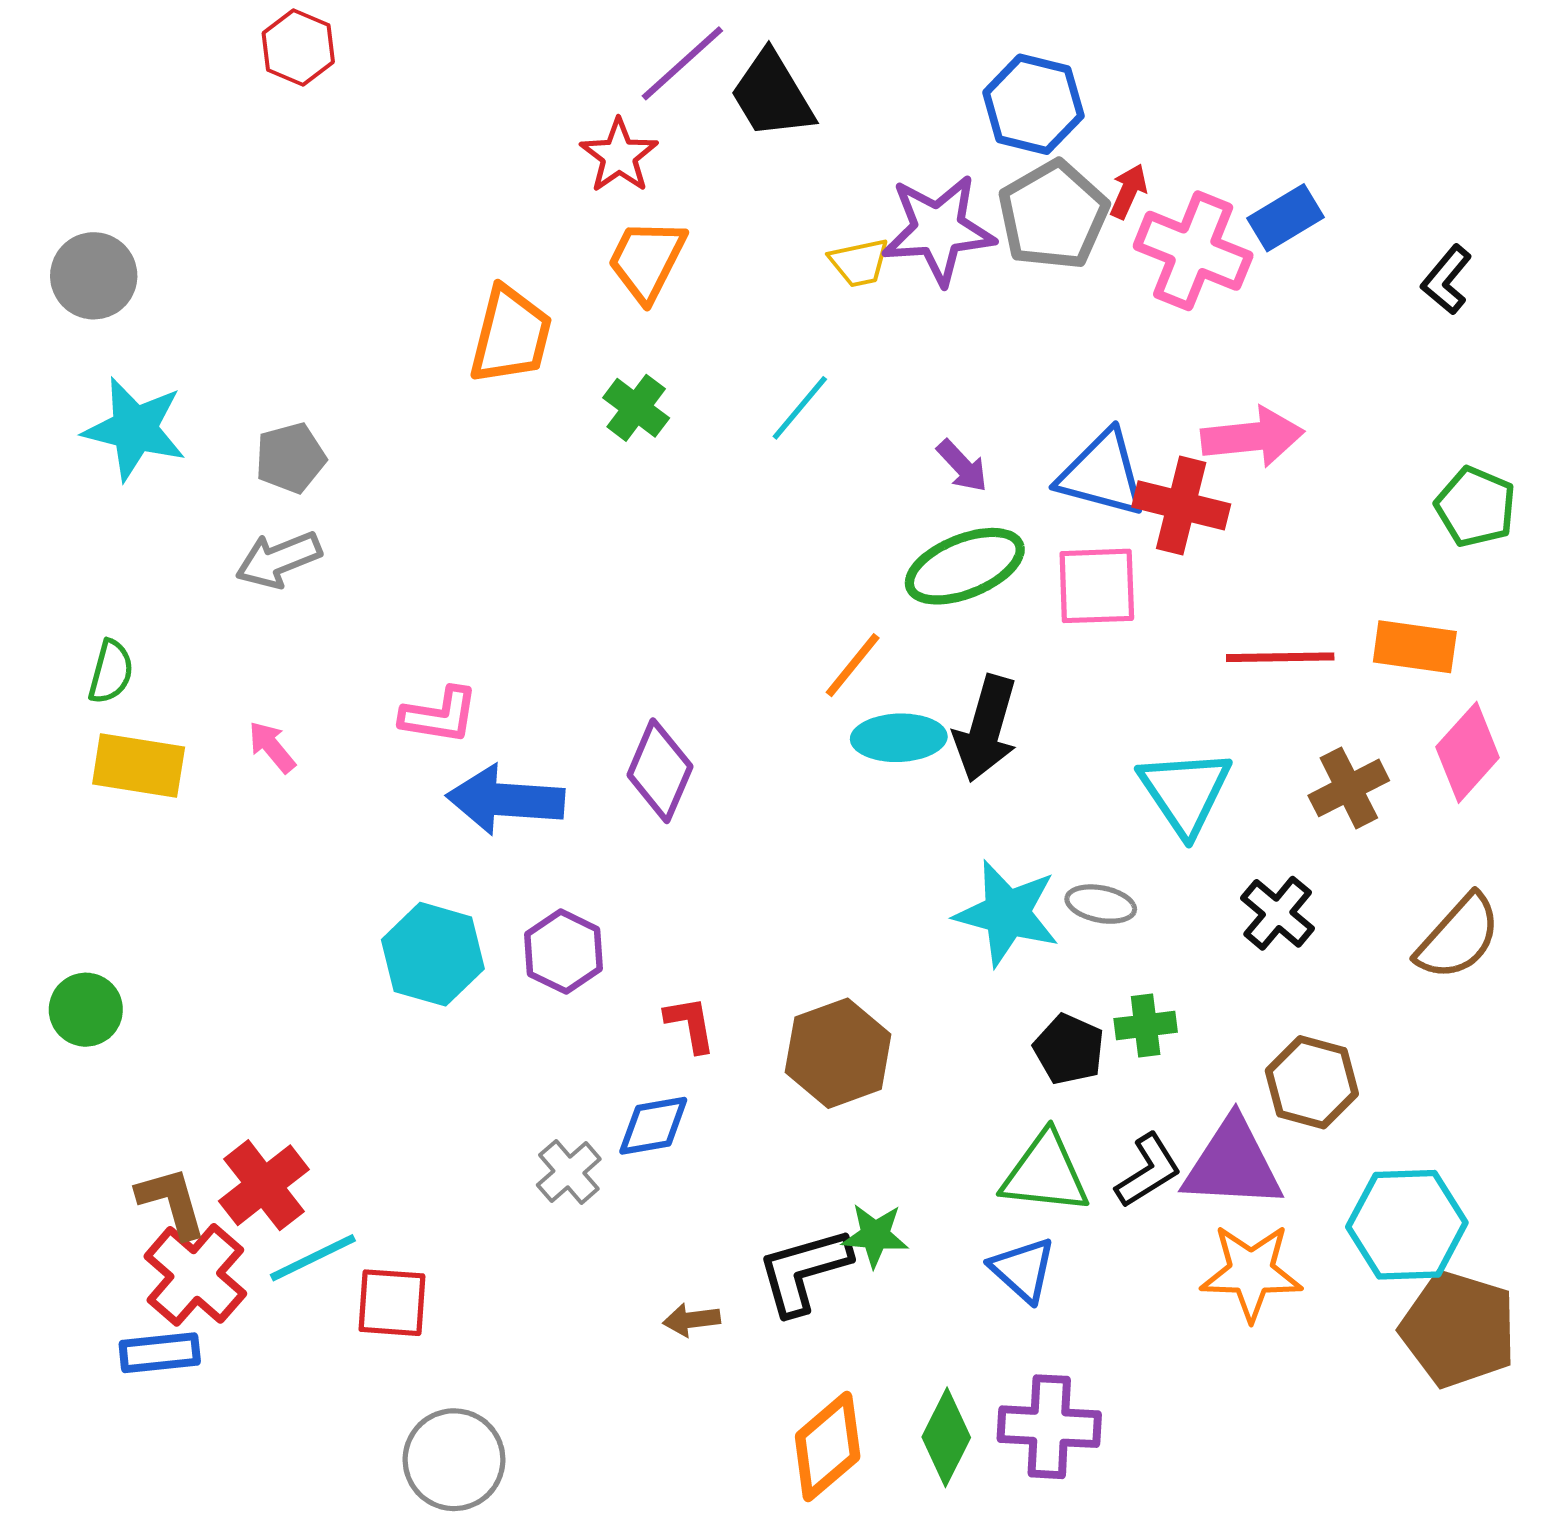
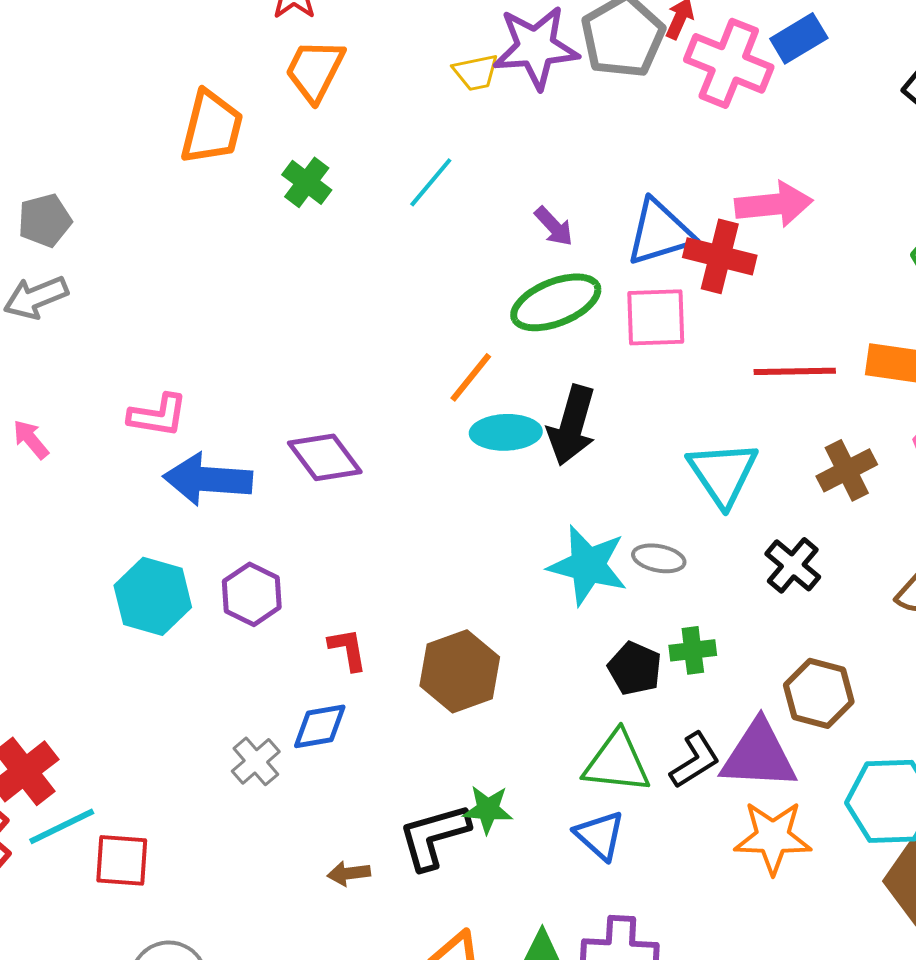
blue triangle: (1102, 474) -> (660, 232), turned -32
purple diamond: (660, 771) -> (325, 457), turned -60

